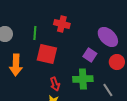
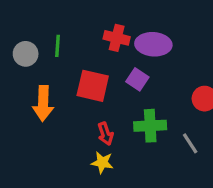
green line: (35, 33) -> (58, 46), moved
purple ellipse: (108, 37) -> (153, 44), moved, turned -40
purple square: (90, 55) -> (137, 79), moved

